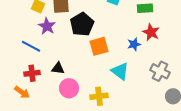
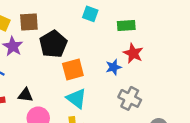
cyan triangle: (120, 71) -> (76, 98), moved
gray cross: (160, 71) -> (130, 98), moved

